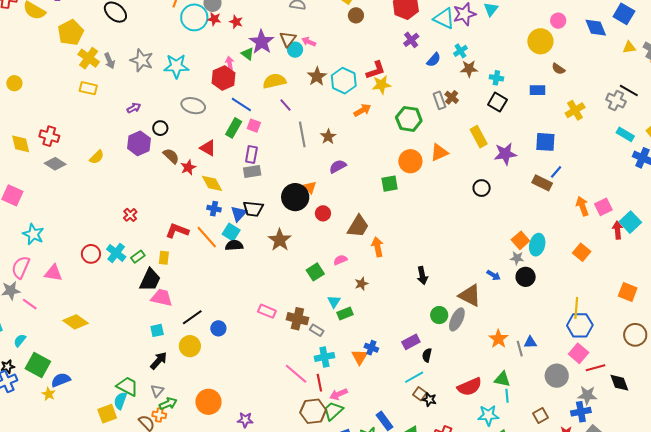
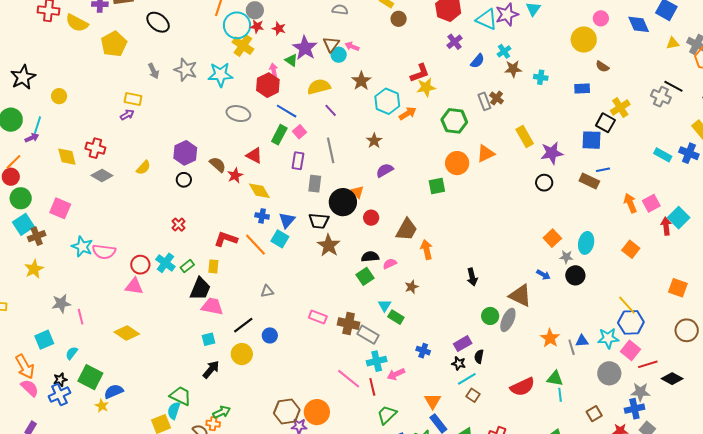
yellow cross: (89, 58) -> (243, 46), moved
cyan hexagon: (344, 81) -> (387, 101), moved
black square: (497, 102) -> (605, 123), moved
purple arrow: (134, 108) -> (127, 115), moved
pink square: (254, 126) -> (300, 132), turned 32
black circle: (160, 128) -> (184, 180), moved
gray line: (302, 134) -> (331, 150), moved
cyan rectangle: (625, 134) -> (663, 155), moved
gray rectangle: (252, 172) -> (315, 184), moved, turned -72
blue line: (556, 172) -> (603, 170), turned 40
black circle: (482, 188) -> (544, 183), moved
black trapezoid: (253, 209) -> (319, 221), moved
orange square: (520, 240) -> (552, 238), moved
black semicircle: (234, 245) -> (370, 257), moved
pink semicircle: (21, 267) -> (104, 252), moved, turned -105
pink triangle: (53, 273) -> (134, 286), moved
pink line: (30, 304) -> (81, 317), turned 42
yellow line: (576, 308) -> (627, 305), turned -45
green rectangle: (345, 313) -> (396, 317), turned 56
gray rectangle: (317, 330) -> (368, 335), size x1.5
orange triangle: (360, 357) -> (433, 401), moved
black diamond: (619, 383) -> (672, 379), turned -40
gray triangle: (157, 391) -> (267, 291), moved, turned 40
pink arrow: (339, 394) -> (396, 374), moved
black star: (429, 400) -> (459, 363), moved
orange circle: (208, 402) -> (317, 412), moved
brown hexagon: (313, 411) -> (287, 411), moved
cyan star: (488, 415) -> (608, 338), moved

